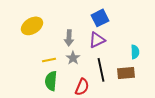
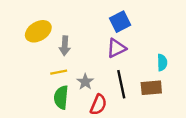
gray arrow: (69, 38) -> (65, 46), moved
gray star: (73, 58) -> (85, 82), moved

